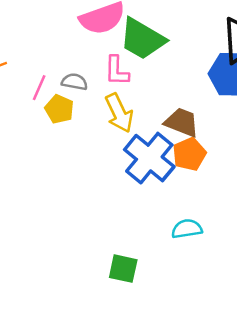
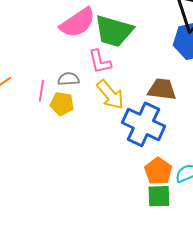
orange pentagon: (189, 154) -> (158, 171), moved
green square: (123, 269) -> (159, 196), moved

